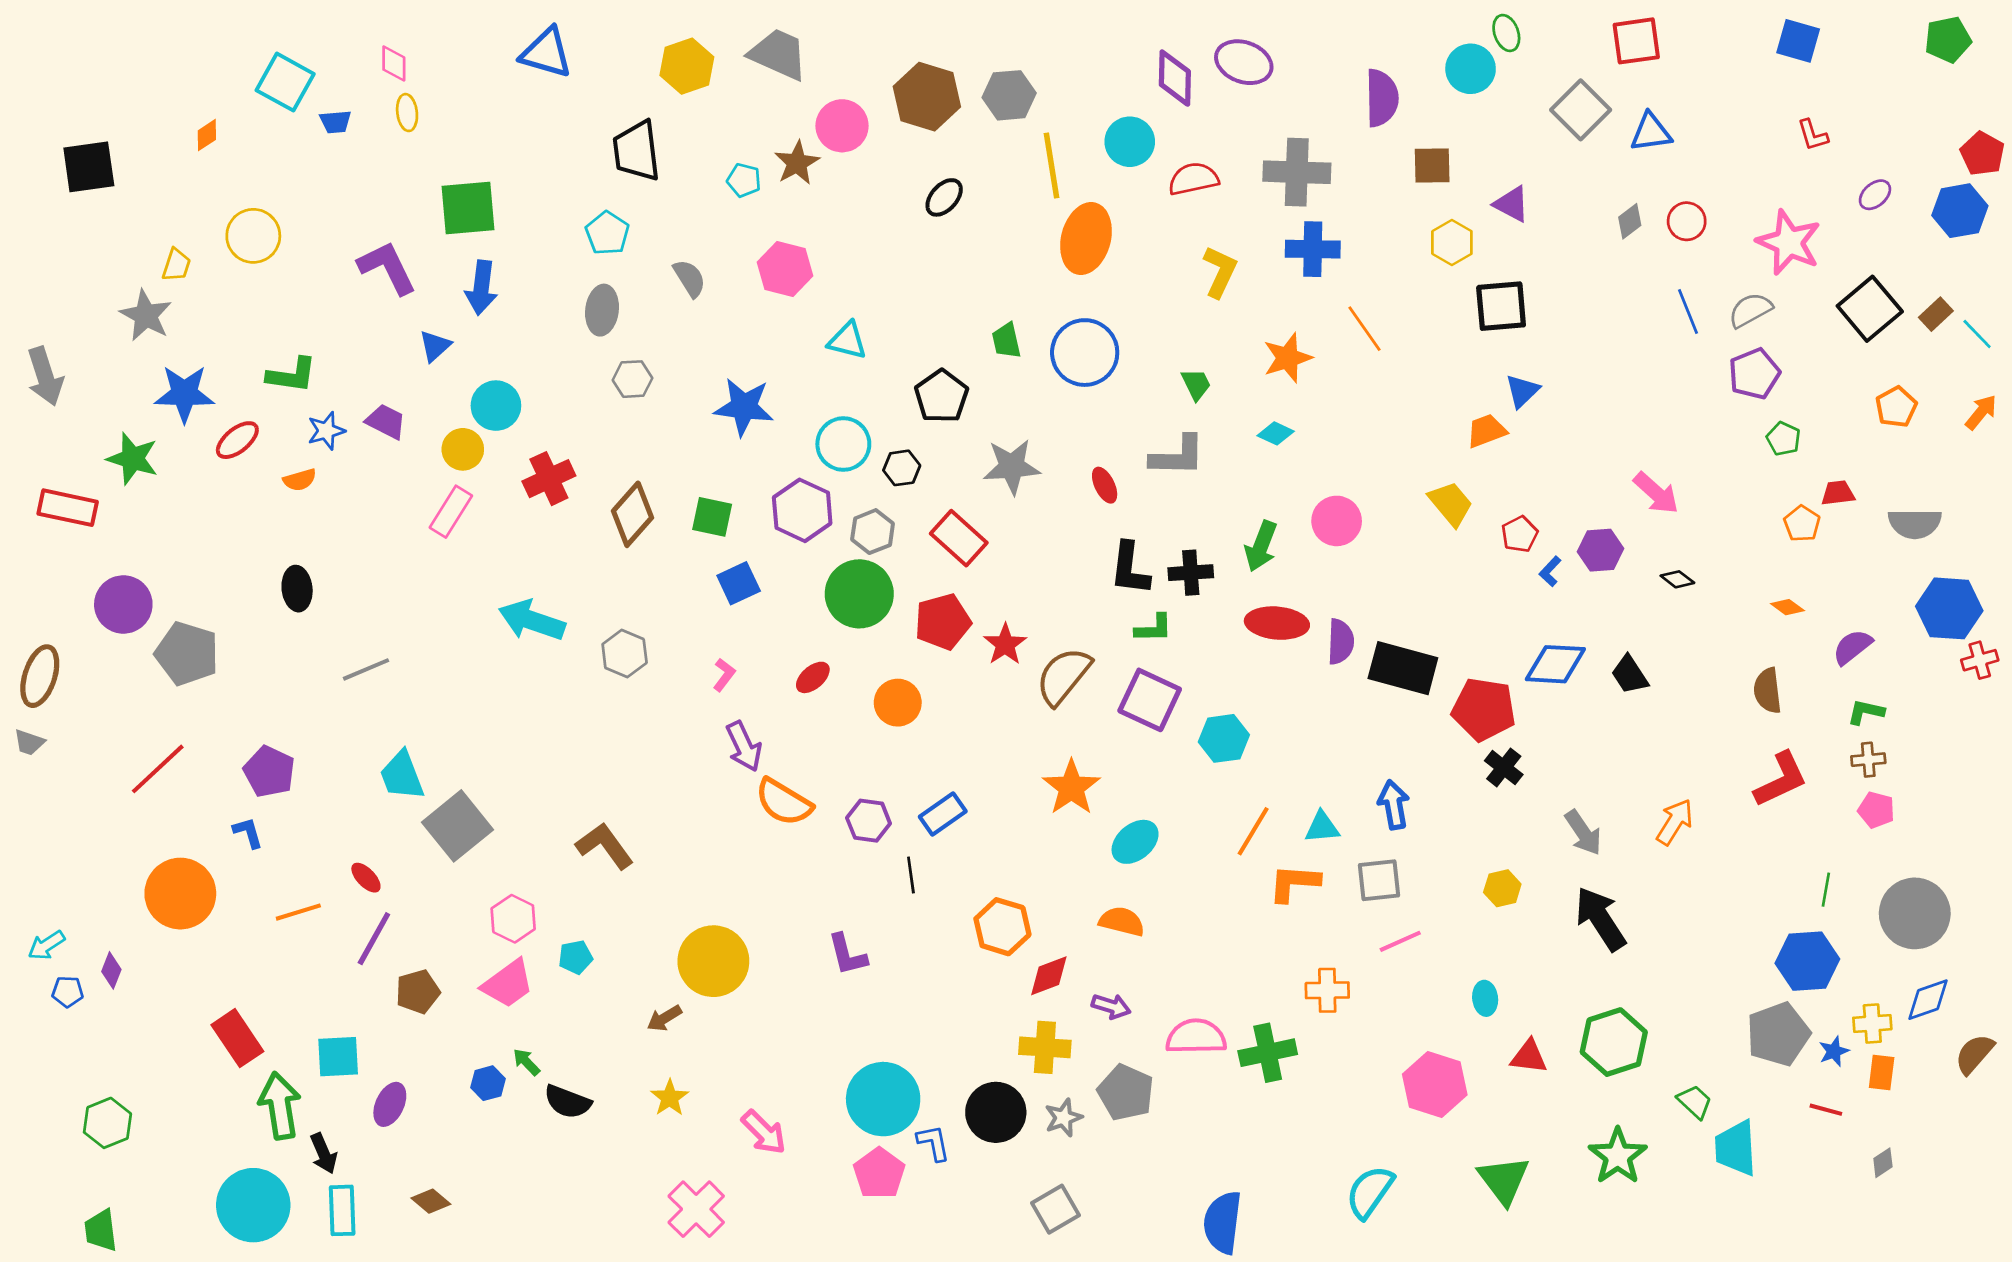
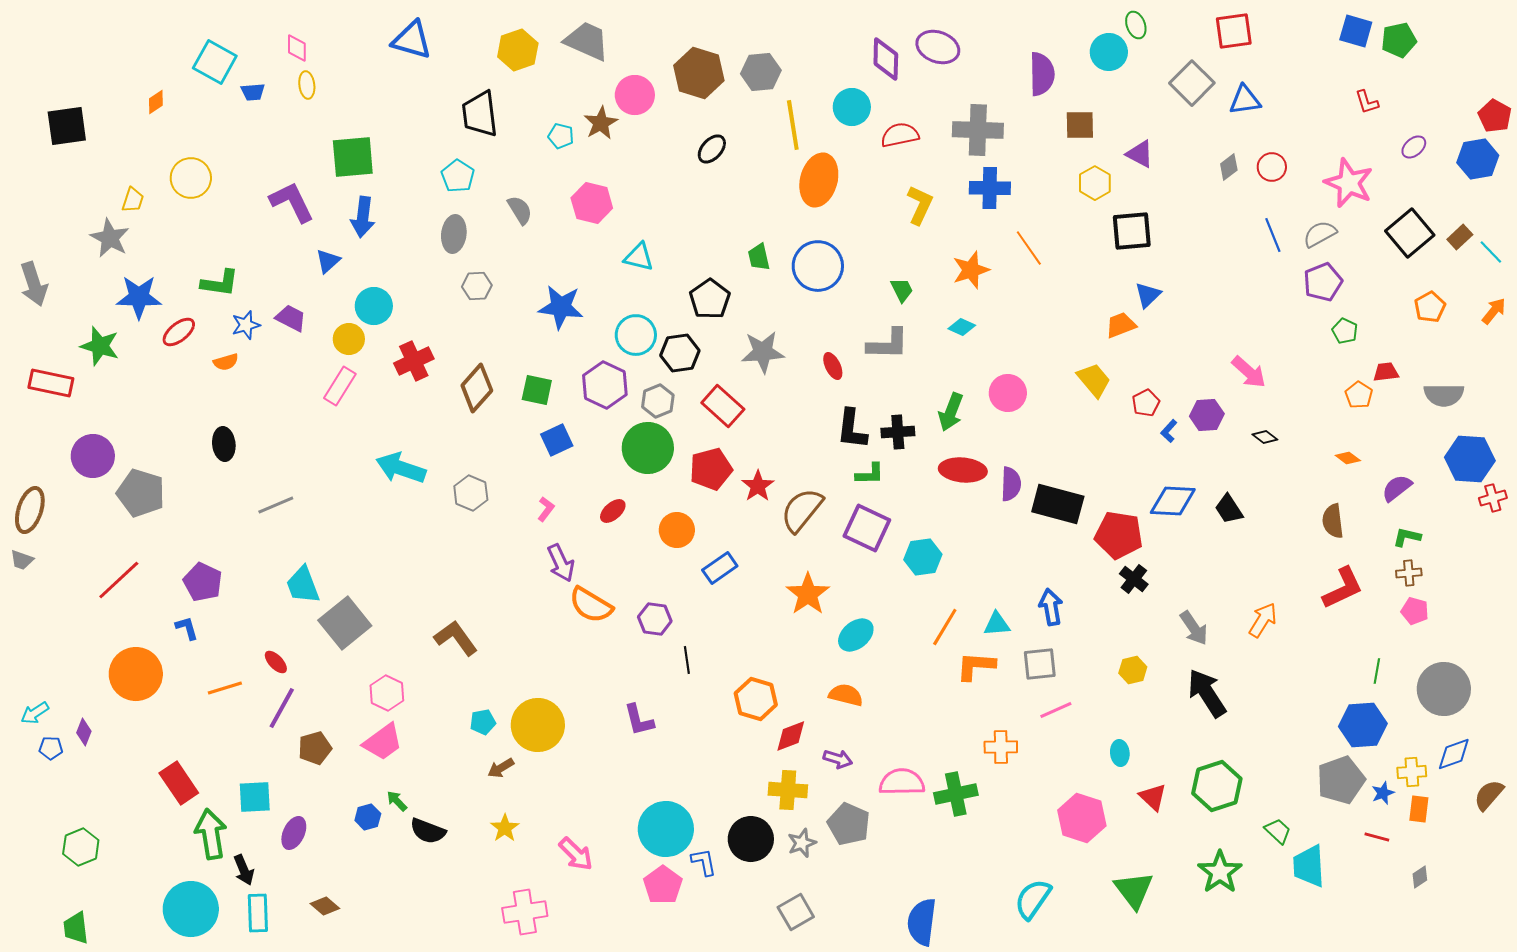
green pentagon: (1948, 40) -> (1399, 40), moved
black hexagon: (902, 468) -> (680, 353), size x1.4
blue rectangle: (943, 814) -> (720, 568), moved
cyan pentagon: (575, 957) -> (483, 722), moved
red triangle: (1529, 1057) -> (1153, 797), turned 36
pink cross: (696, 1209) -> (525, 912), turned 36

